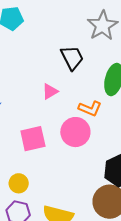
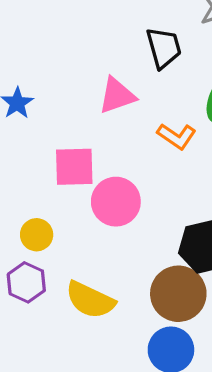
pink triangle: (50, 91) -> (117, 96), size x1.4
pink circle: (75, 132) -> (116, 202), moved

